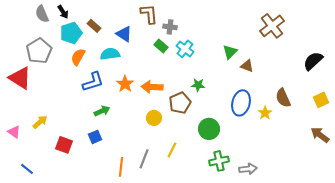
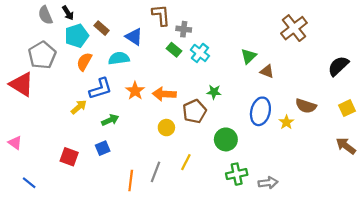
brown semicircle: (283, 98) -> (306, 106), turned -48
yellow arrow: (40, 122) -> (79, 107), moved

